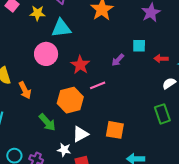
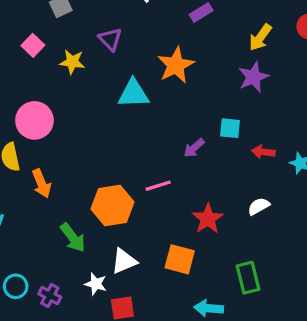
cyan triangle: (61, 28) -> (133, 94), moved
pink circle: (46, 54) -> (34, 120), moved
red star: (80, 65) -> (208, 219), moved
white semicircle: (169, 83) -> (259, 206), moved
green rectangle: (162, 114) -> (248, 278), moved

